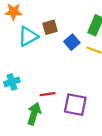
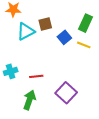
red line: (48, 94) -> (36, 76), moved
purple square: (75, 105) -> (66, 93), turned 30

